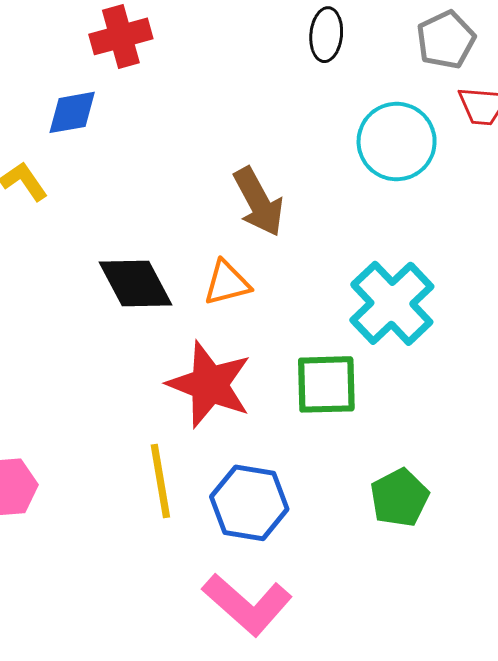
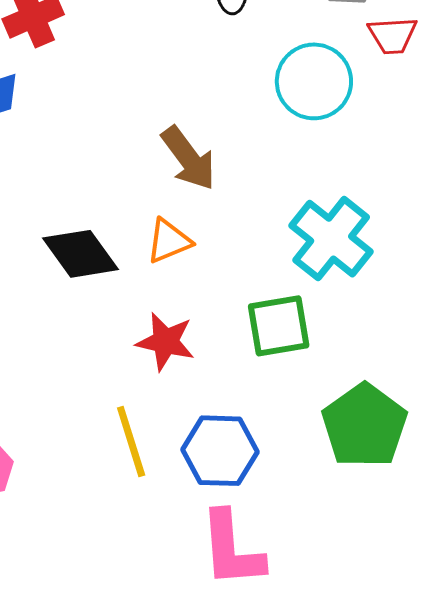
red star: (209, 385) -> (165, 342), size x0.7
green pentagon: (399, 498) -> (365, 426), size x1.5
pink L-shape: (247, 604) -> (232, 549), turned 52

